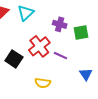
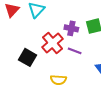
purple cross: (60, 24) -> (71, 28), moved

